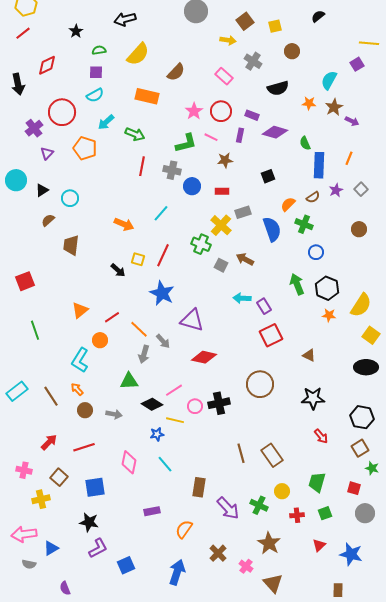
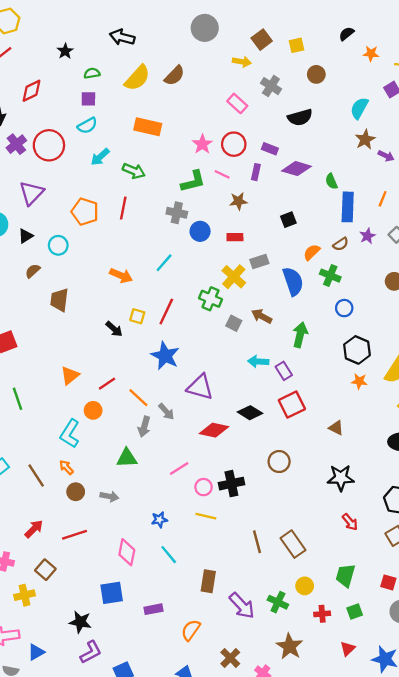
black arrow: (125, 19) -> (122, 37), turned 30
brown semicircle: (176, 72) -> (174, 76), moved
orange star: (309, 103) -> (371, 53), moved
purple cross: (34, 128) -> (16, 144), moved
orange pentagon: (85, 148) -> (85, 212), moved
purple triangle: (47, 153) -> (31, 193), size x1.6
red line: (142, 166) -> (123, 208), moved
green arrow: (297, 284) -> (300, 335), moved, turned 35
brown circle: (260, 384) -> (279, 462), size x0.7
black diamond: (152, 404) -> (250, 413), moved
yellow line: (175, 420) -> (206, 516), moved
blue square: (95, 487) -> (112, 593), moved

